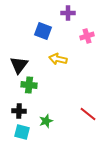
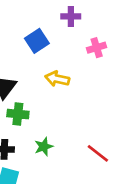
blue square: (43, 31) -> (37, 41), turned 36
green star: (46, 121) -> (44, 147), moved

